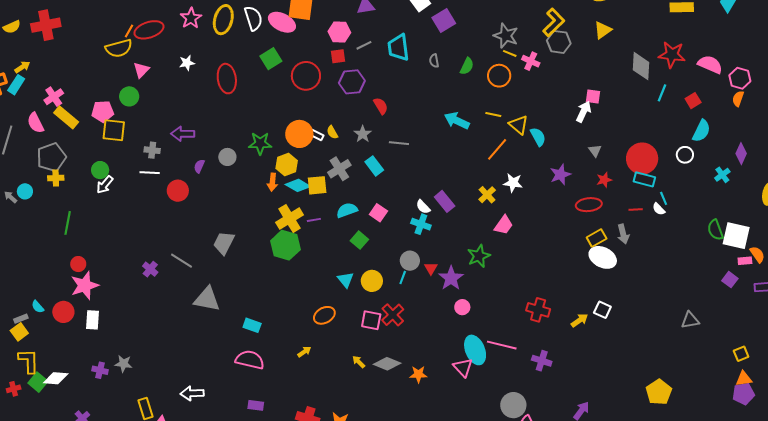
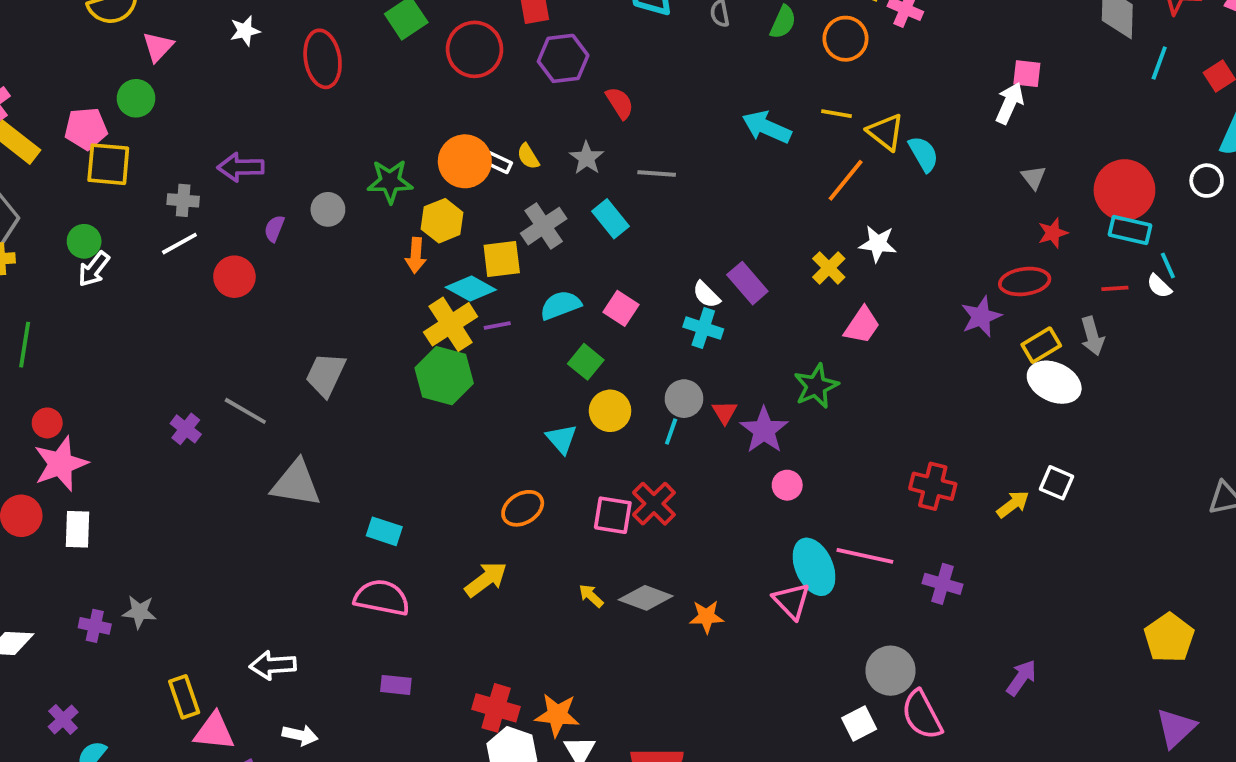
white line: (150, 173) -> (179, 244), turned -30
purple star: (560, 175) -> (981, 317), moved
cyan diamond: (298, 185) -> (471, 288), moved
yellow circle: (372, 281) -> (610, 411), moved
yellow arrow: (304, 352) -> (486, 579), size x1.6

